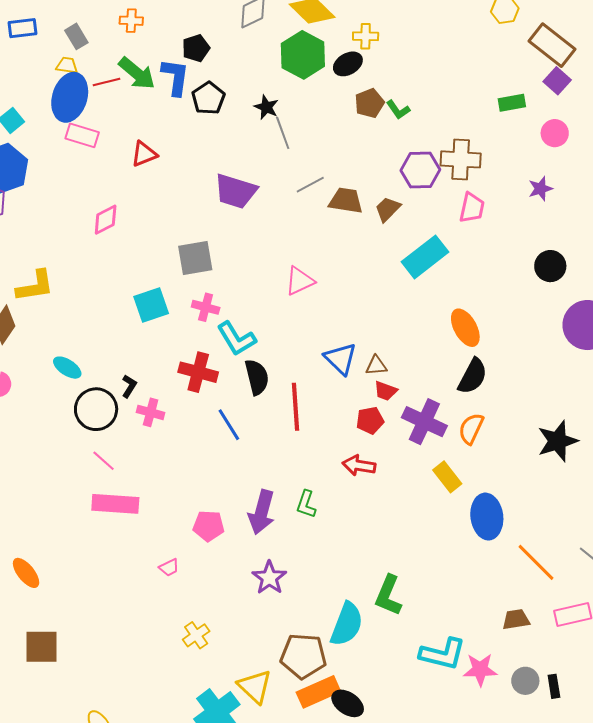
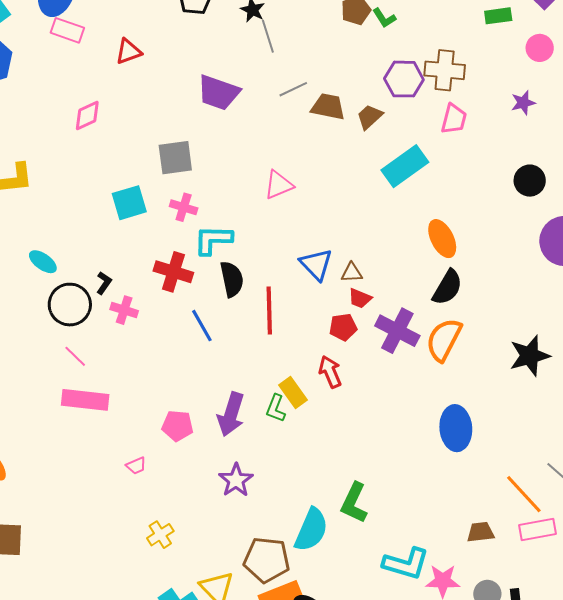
cyan L-shape: (236, 339) -> (213, 240), turned 120
orange semicircle: (471, 429) -> (444, 340), size x1.4
red arrow: (359, 465) -> (330, 372), turned 56
yellow rectangle: (447, 477) -> (293, 392), moved
orange line: (536, 562) -> (524, 494), moved

